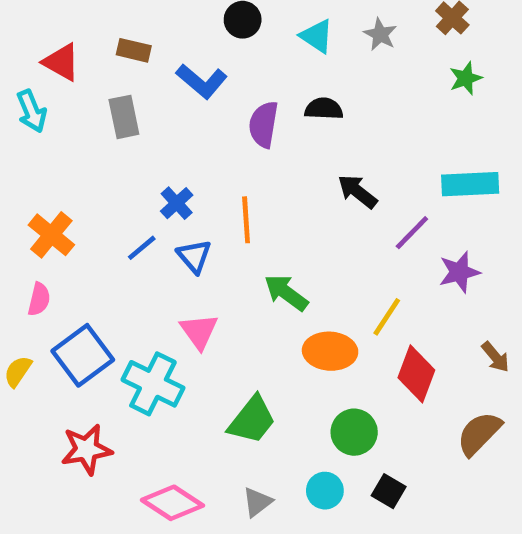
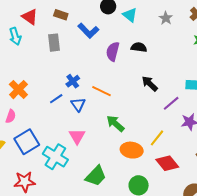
cyan triangle: (317, 36) -> (130, 15), moved
orange line: (246, 220) -> (101, 91), turned -66
red diamond: (416, 374) -> (167, 163), turned -65

